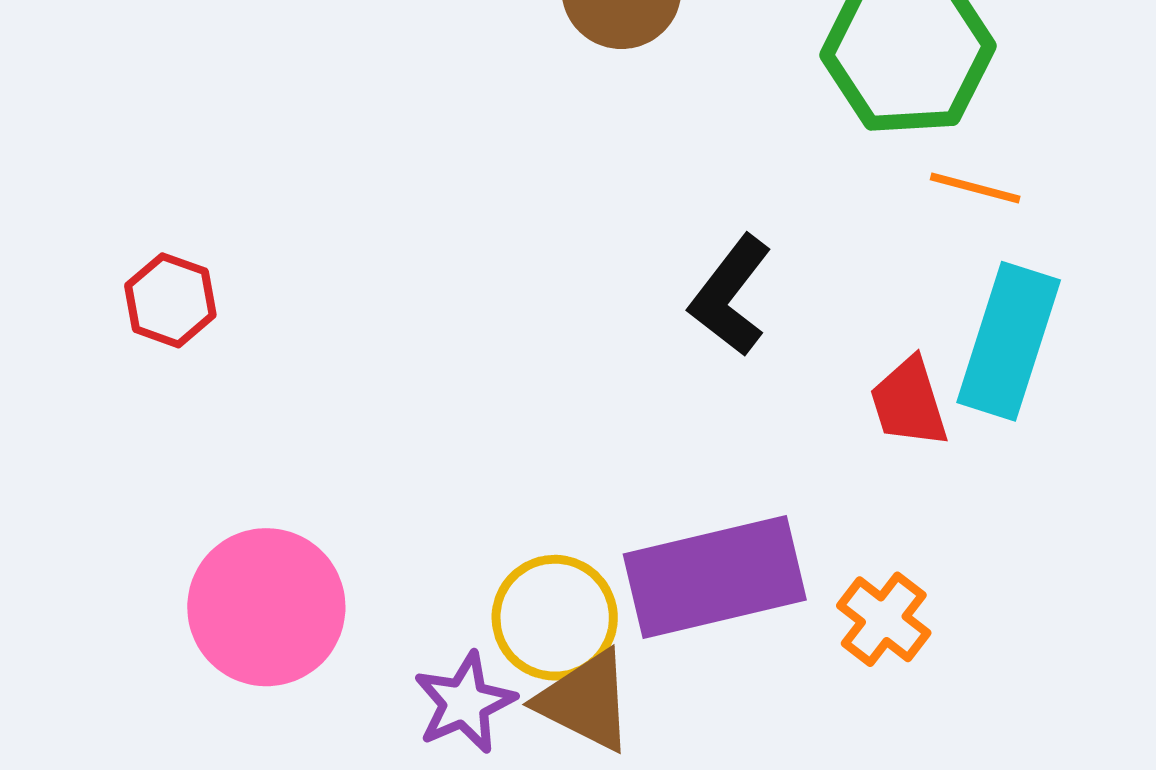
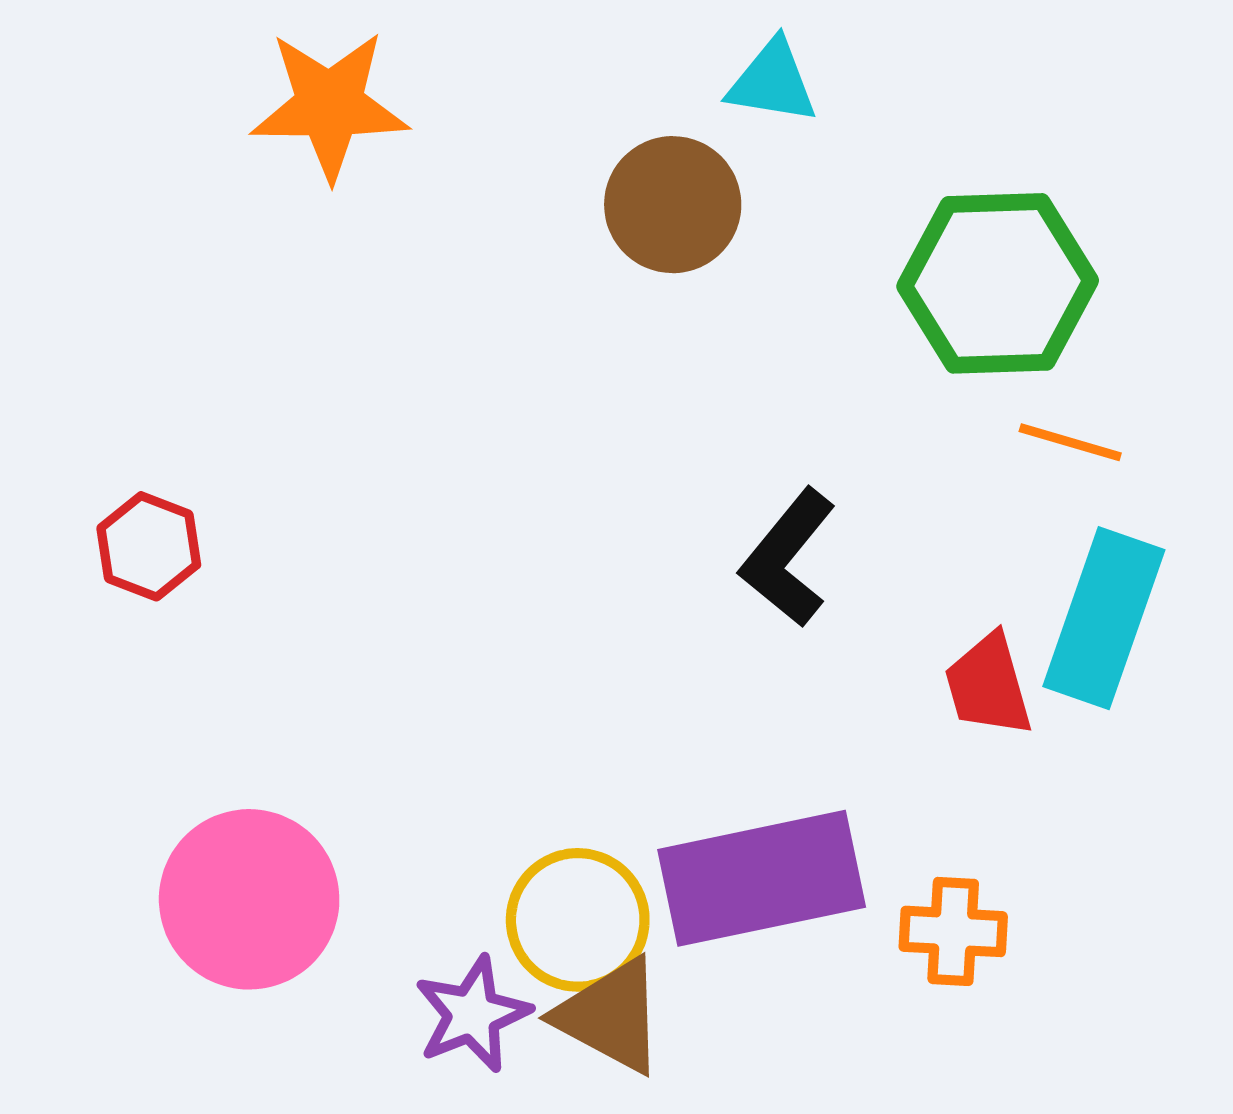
orange cross: (884, 619) -> (953, 931), turned -36

